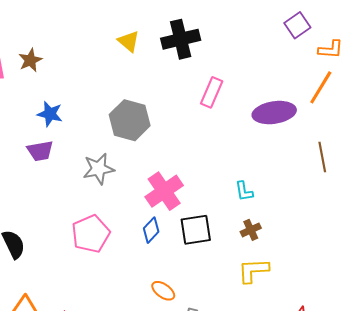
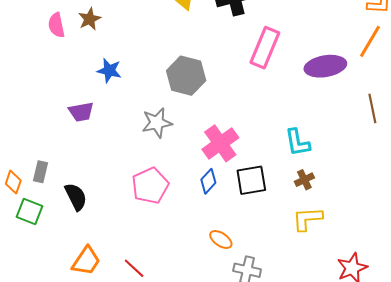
pink rectangle: (212, 92) -> (265, 48), size x1.4
purple trapezoid: (40, 151) -> (81, 112), moved
cyan L-shape: (244, 191) -> (297, 142), size x1.4

